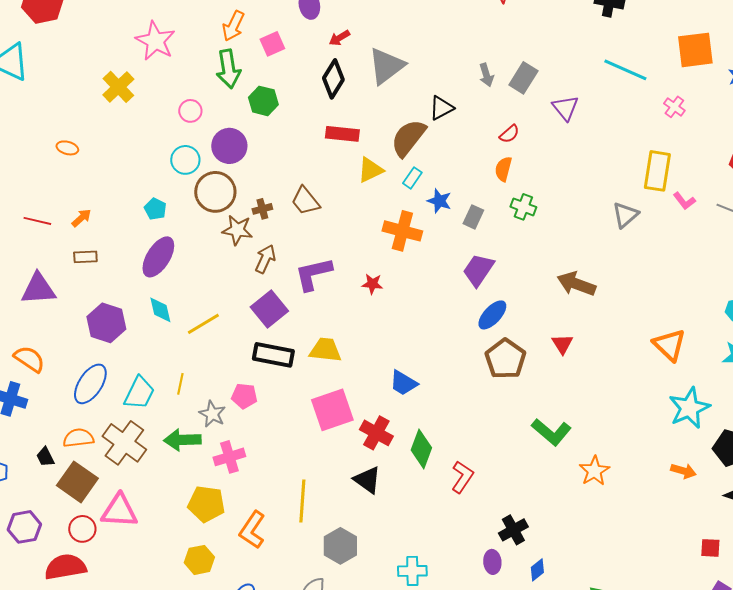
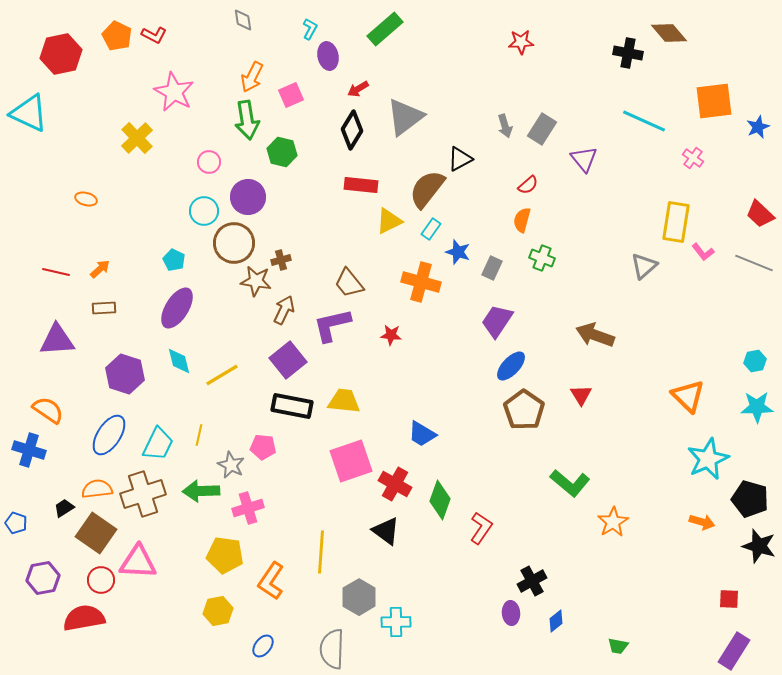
brown trapezoid: (305, 201) -> (349, 283), moved
brown cross: (124, 443) -> (143, 494), turned 36
black trapezoid: (45, 457) -> (64, 508), turned 85
cyan cross: (412, 571) -> (396, 622), moved

